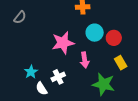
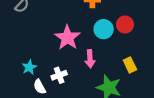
red circle: (114, 38) -> (125, 25), moved
pink star: (63, 43) -> (67, 38), turned -30

